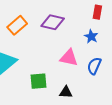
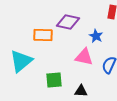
orange rectangle: (17, 25) -> (43, 35), moved, turned 42
blue star: (91, 36) -> (96, 36), moved

